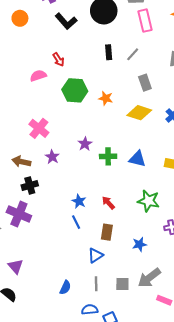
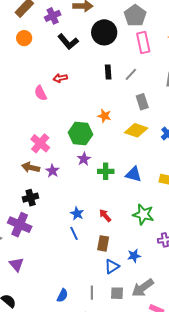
red arrow: (58, 59) -> (60, 78), turned 112
pink semicircle: (38, 76) -> (40, 93), turned -98
green hexagon: (75, 90) -> (80, 133), moved
brown arrow: (21, 162) -> (31, 167), moved
blue triangle: (95, 255) -> (112, 266), moved
purple triangle: (15, 266) -> (16, 265), moved

